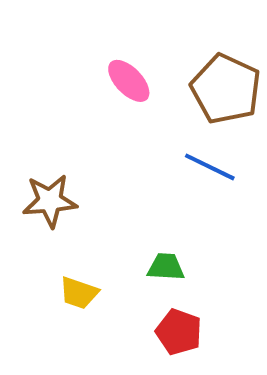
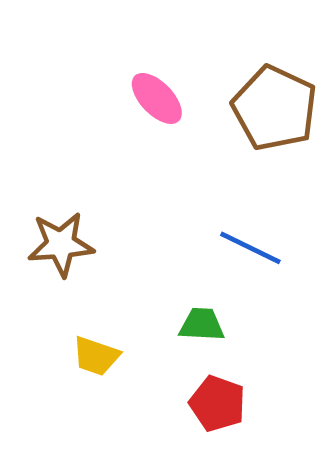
blue line: (210, 167) -> (250, 248), moved

